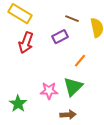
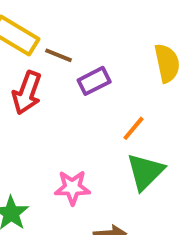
brown line: (72, 19) -> (59, 55), moved
green triangle: (73, 87) -> (145, 172), moved

